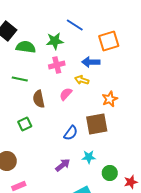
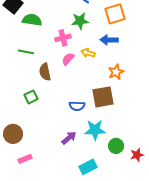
green star: (55, 41) -> (80, 21), moved
blue arrow: (91, 62) -> (109, 40), moved
pink semicircle: (66, 94) -> (68, 59), moved
blue semicircle: (71, 133) -> (77, 106), turned 56
cyan star: (89, 157) -> (95, 130), size x1.5

